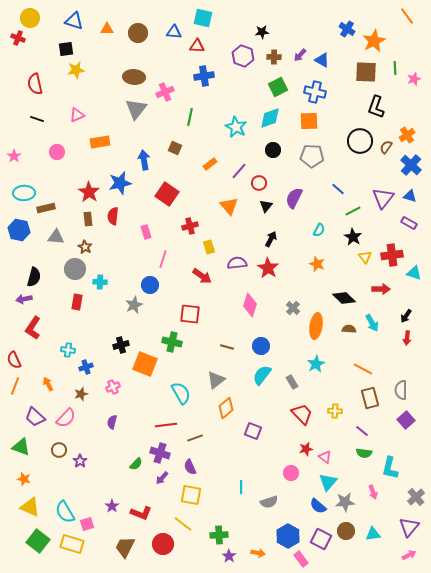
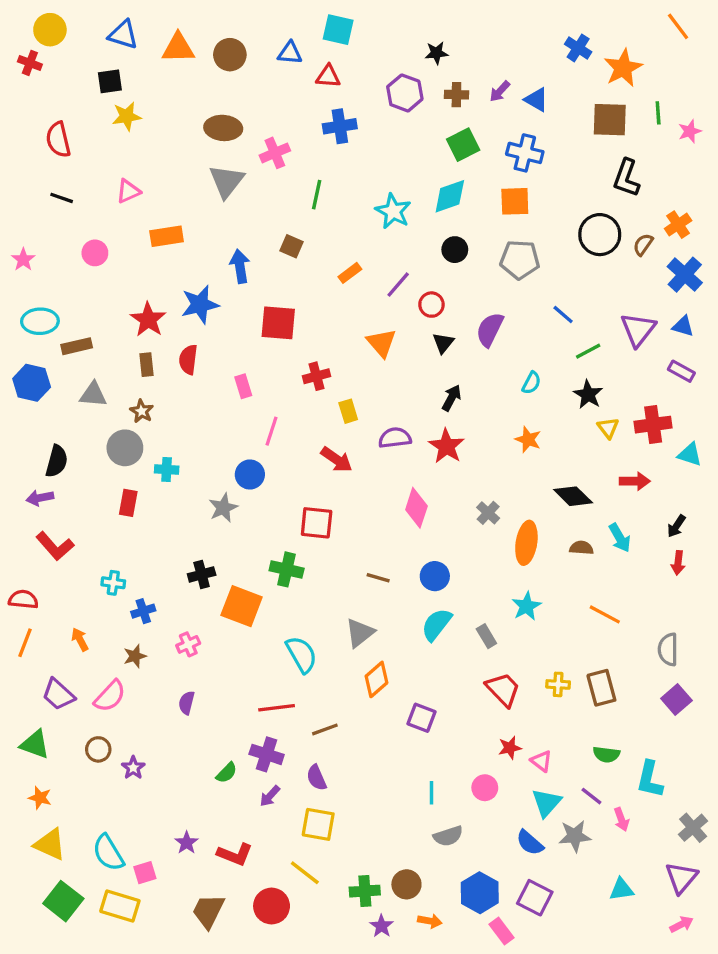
orange triangle: (107, 29) -> (178, 48), size x1.5
red square: (167, 194) -> (278, 323), turned -30
red L-shape: (33, 328) -> (55, 546), turned -75
red semicircle: (14, 360) -> (23, 599), turned 120
brown rectangle: (370, 398) -> (601, 688), moved
purple line: (362, 431) -> (591, 796), moved
cyan line: (241, 487) -> (431, 793), moved
brown circle: (346, 531) -> (406, 884), moved

